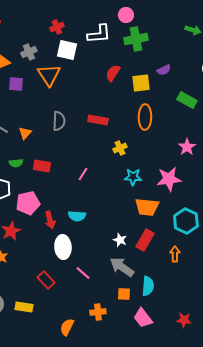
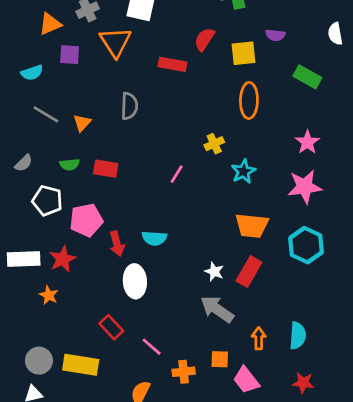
purple semicircle: (164, 70) -> (275, 35), turned 32
red rectangle: (98, 120) -> (172, 64), moved
pink line: (83, 174) -> (177, 174), moved
cyan star: (133, 177) -> (243, 171), moved, turned -30
pink star: (169, 179) -> (305, 187), moved
orange arrow: (175, 254) -> (259, 338), moved
pink line: (83, 273) -> (152, 347), moved
cyan semicircle: (148, 286) -> (298, 336), moved
orange square: (124, 294) -> (220, 359), moved
yellow rectangle: (24, 307) -> (81, 365), size x1.4

